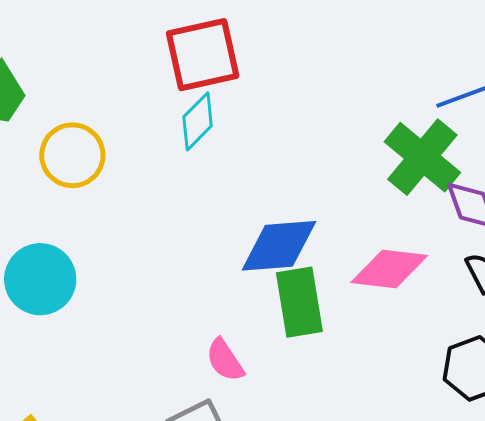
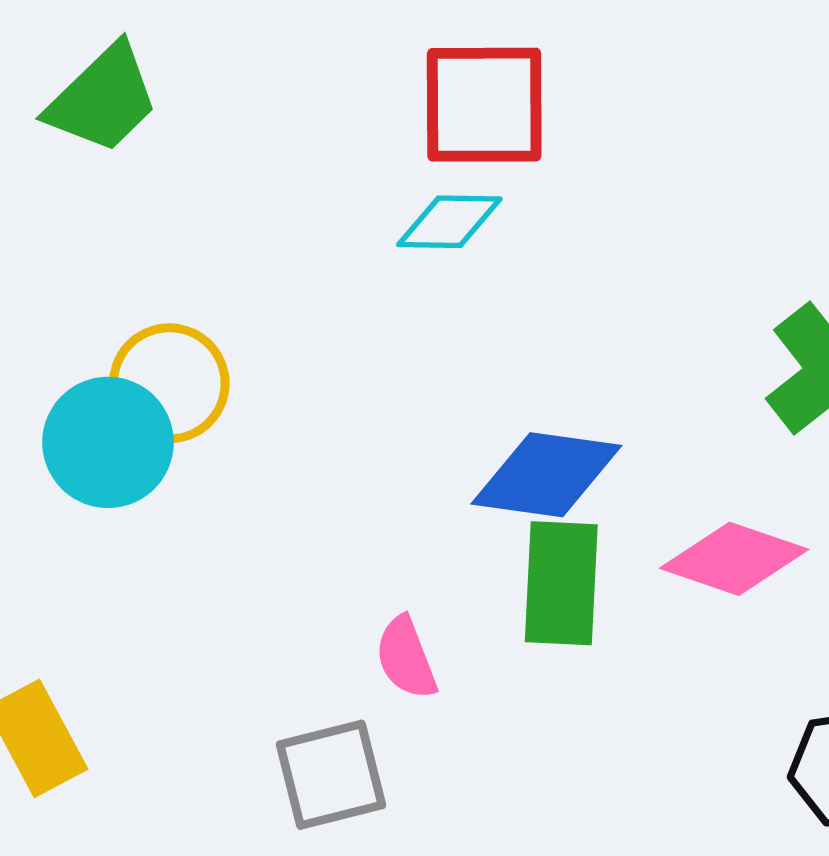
cyan diamond: (198, 121) -> (449, 222), turned 34
yellow circle: (72, 155) -> (169, 383), moved

